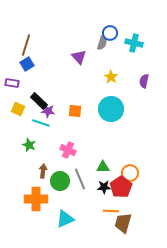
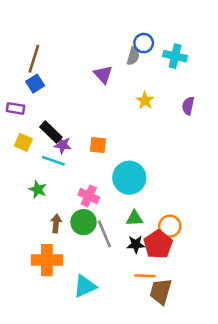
cyan circle: (111, 109) -> (129, 178), moved
green circle: (60, 181) -> (84, 222), moved

